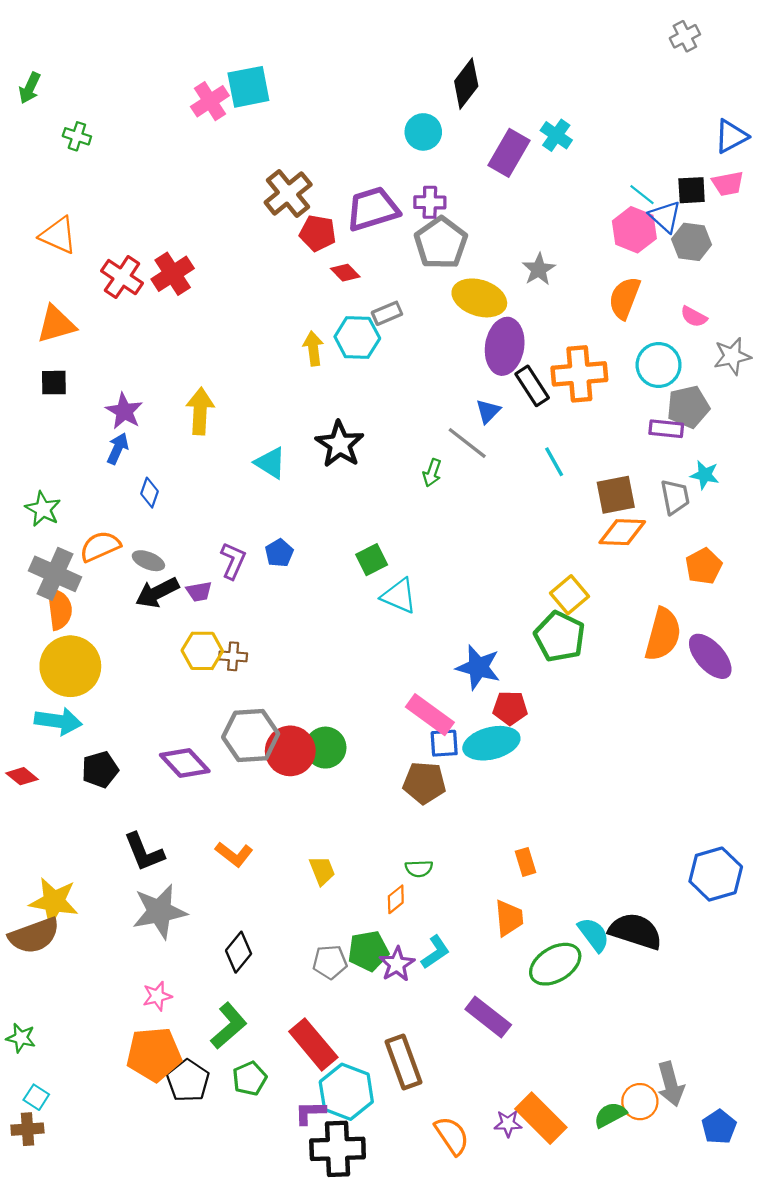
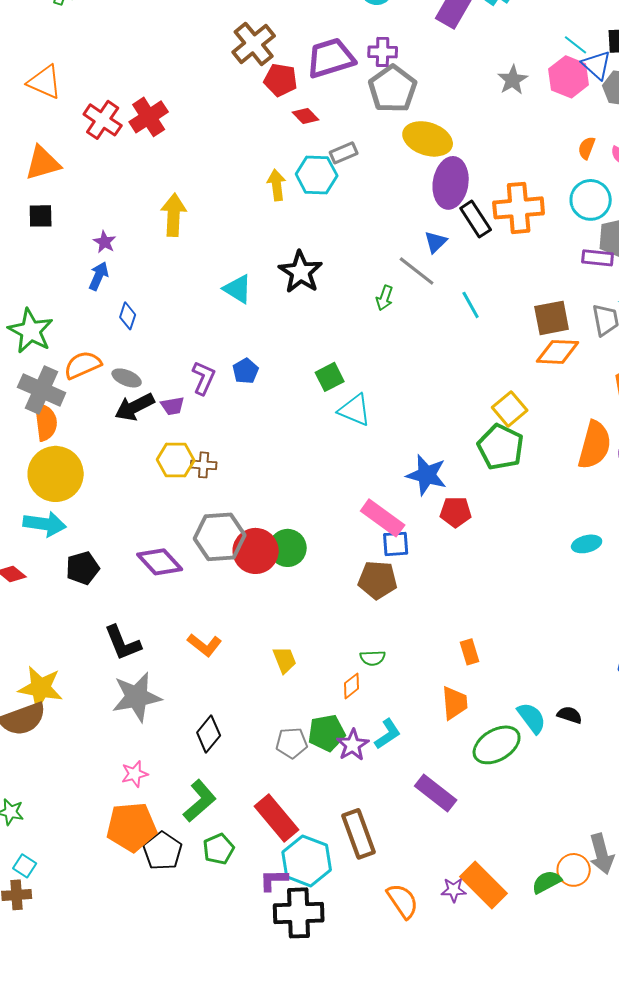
gray star: (539, 269) -> (513, 80), moved
orange semicircle: (624, 298) -> (587, 148), moved, size x0.6
purple star: (124, 411) -> (105, 242), size x0.7
yellow arrow: (200, 411) -> (174, 215), moved
cyan line: (554, 462) -> (471, 305), moved
green star: (43, 509) -> (31, 331), size x1.4
cyan ellipse: (491, 743) -> (587, 544), moved, size x0.6
black semicircle: (635, 931) -> (570, 715), size x0.5

